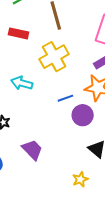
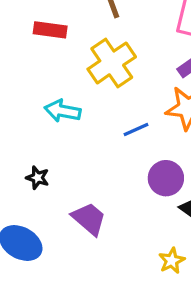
purple circle: (83, 115) -> (166, 178), moved

